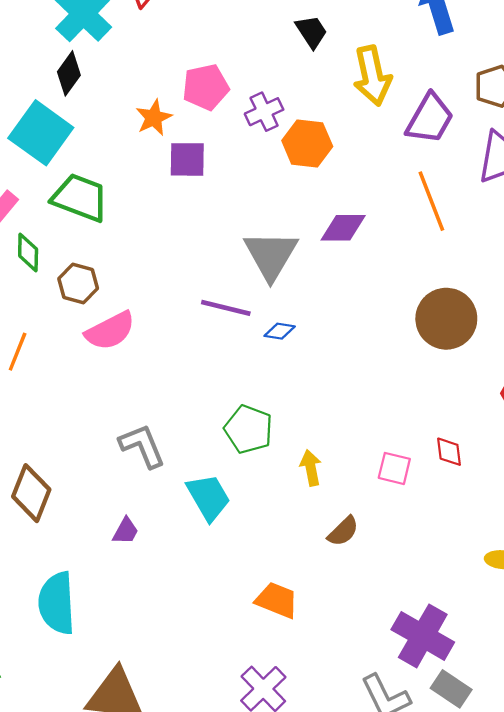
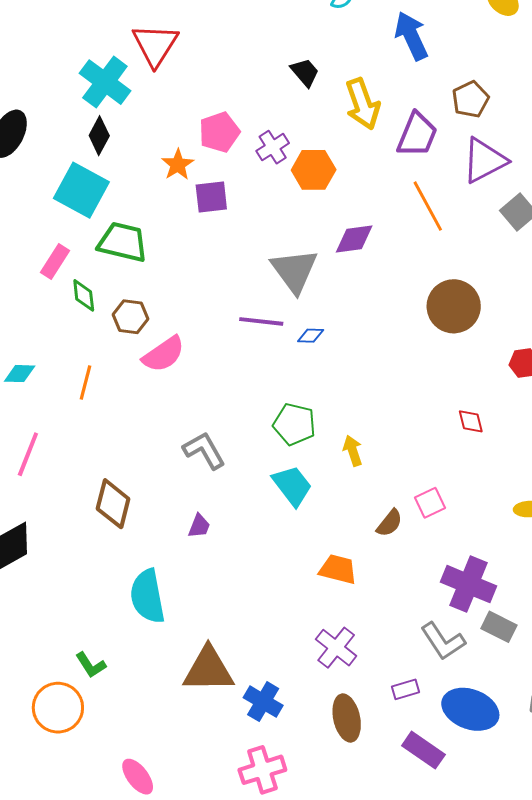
pink square: (394, 468) -> (430, 503), moved, turned -32
cyan trapezoid: (209, 497) -> (292, 486), moved
brown semicircle: (343, 531) -> (389, 523), moved

